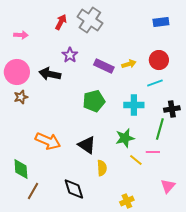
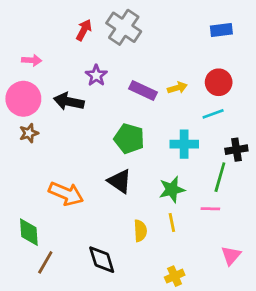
pink arrow: (21, 35) -> (32, 60), moved
green pentagon: (94, 101) -> (129, 139), turned 30
black triangle: (87, 145) -> (120, 181), moved
yellow line: (136, 160) -> (172, 222), moved, turned 40

